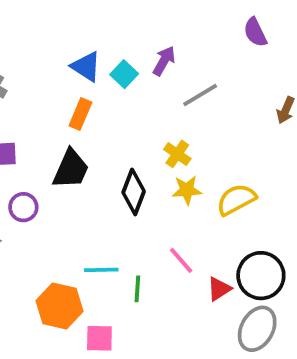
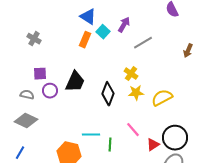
blue triangle: (86, 67) -> (88, 17), moved
orange rectangle: (80, 114) -> (85, 40), moved
purple circle: (23, 207) -> (50, 91), moved

